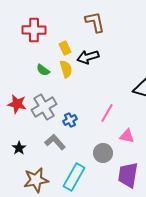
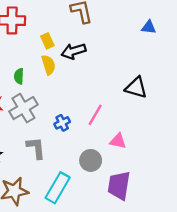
green semicircle: (43, 70) -> (19, 76), moved, turned 56
blue cross: (70, 120) -> (62, 123), moved
gray L-shape: (55, 142) -> (36, 148), turned 35

